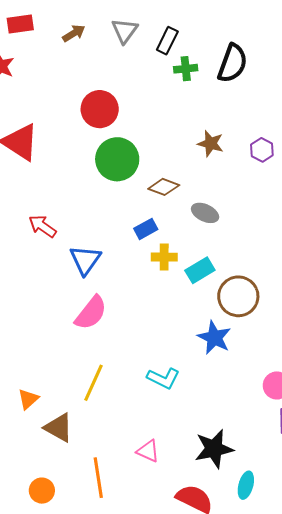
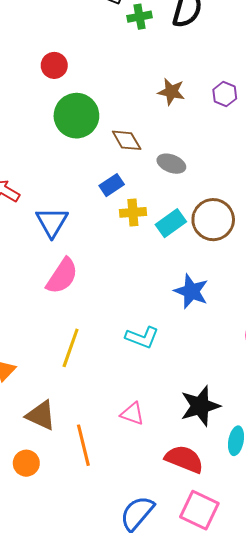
red circle: (100, 109) -> (54, 65), size x0.7
brown diamond: (164, 187) -> (127, 140), turned 44
brown circle: (238, 296) -> (213, 220), moved
brown triangle: (59, 428) -> (41, 415), moved

